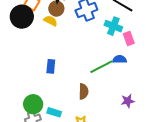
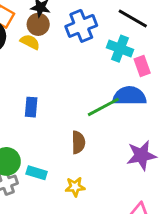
blue semicircle: (120, 59) -> (129, 96), size x1.6
purple star: (128, 101) -> (141, 155), size x1.5

